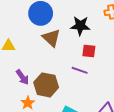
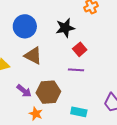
brown triangle: (51, 38) -> (33, 56), moved
red square: (89, 51) -> (80, 49), turned -32

